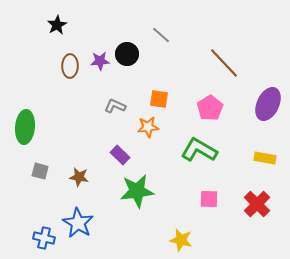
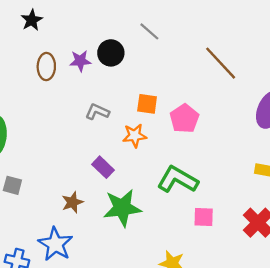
pink pentagon: (210, 108) -> (184, 119), moved
green L-shape: (199, 150) -> (178, 180), moved
brown star: (79, 177) -> (72, 202), moved, turned -30

